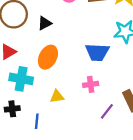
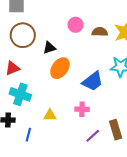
blue trapezoid: (97, 52) -> (93, 81), turned -50
orange ellipse: (48, 57) -> (60, 68), moved

